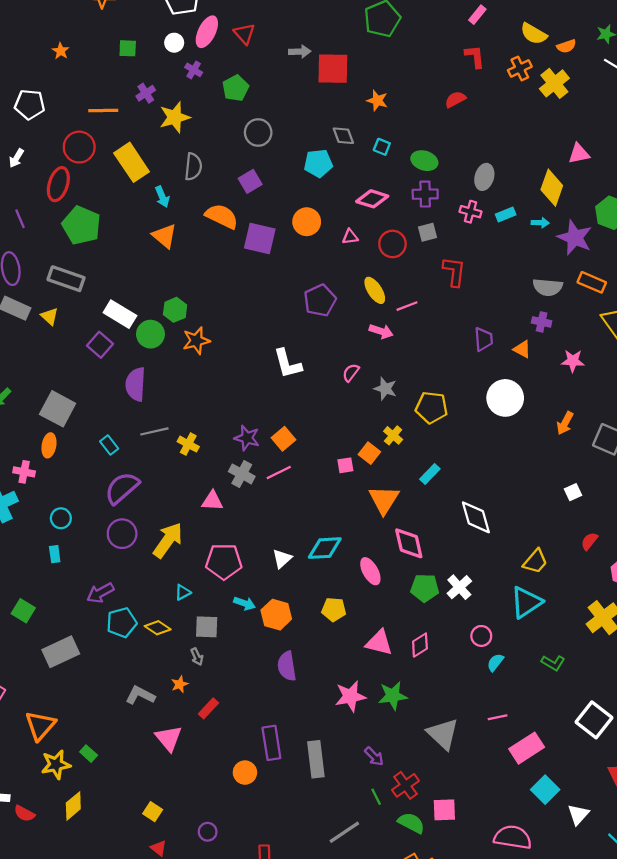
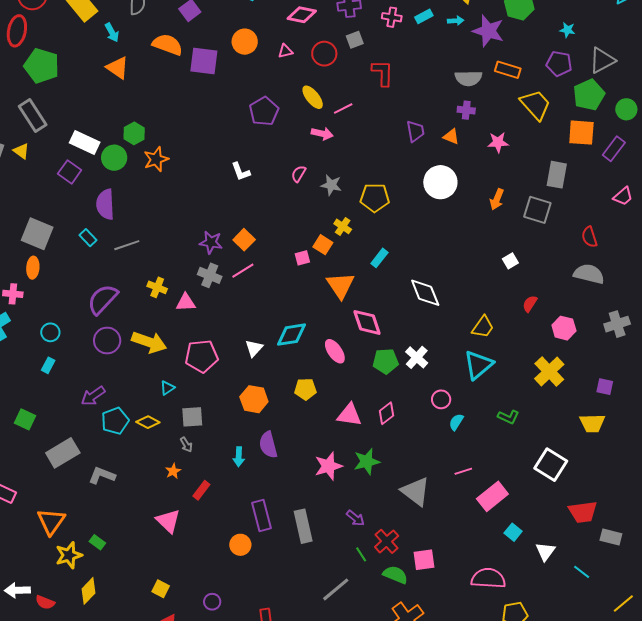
gray rectangle: (66, 279) -> (33, 115), turned 44
white L-shape: (288, 364) -> (241, 172), size x0.7
yellow cross: (188, 444) -> (157, 287), moved
cyan rectangle: (109, 445) -> (88, 238), moved
yellow arrow: (168, 540) -> (149, 342), turned 80
cyan rectangle: (55, 554) -> (48, 365), turned 42
cyan arrow: (245, 603) -> (239, 457), moved, turned 78
gray L-shape: (140, 695) -> (102, 475), moved
cyan square: (545, 790) -> (513, 532), size x0.7

